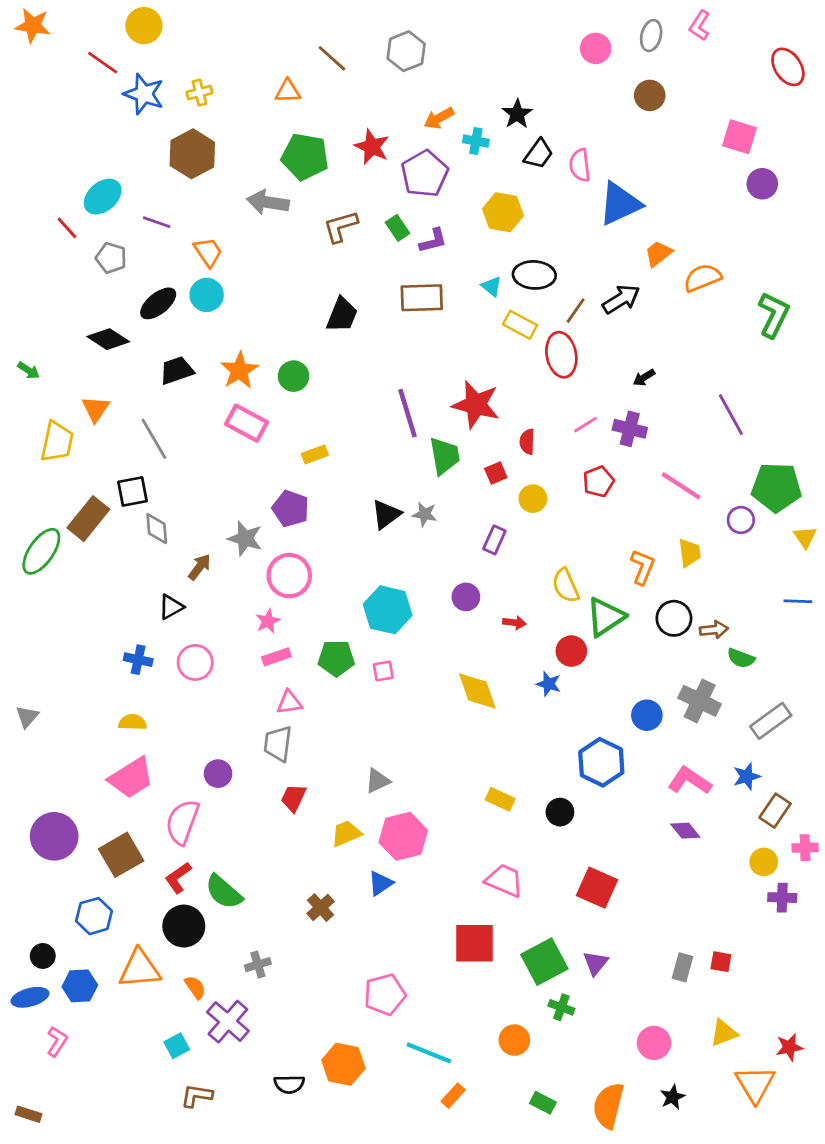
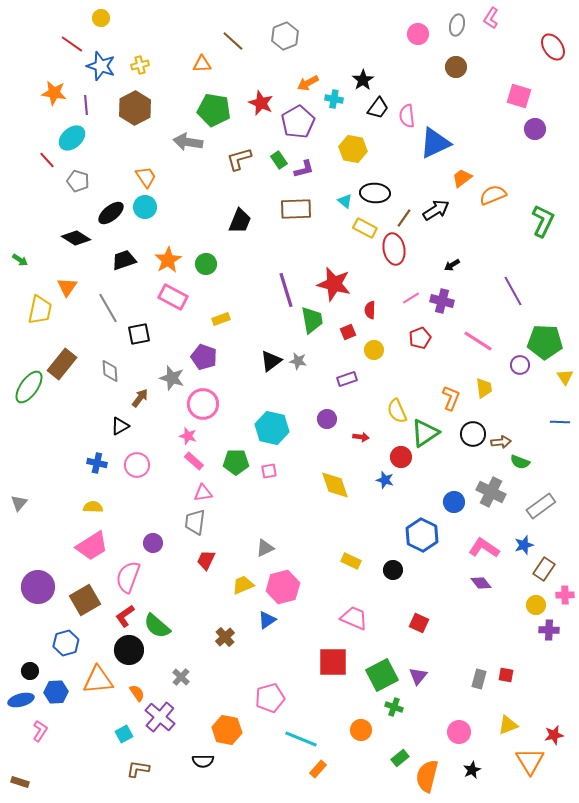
orange star: (33, 26) -> (54, 93), moved
yellow circle: (144, 26) -> (101, 18), size x0.7
purple line: (157, 222) -> (86, 105), moved, turned 66
black square: (133, 491) -> (139, 334), moved
purple rectangle: (494, 540) -> (347, 379), turned 48
pink star: (268, 621) -> (188, 436), turned -30
pink rectangle: (276, 657) -> (194, 461), turned 60
red square: (597, 888) -> (419, 623), size x0.7
gray cross: (258, 965) -> (181, 677), turned -30
orange hexagon: (343, 1064) -> (227, 730), moved
green rectangle: (543, 1103) -> (400, 758), moved, turned -66

